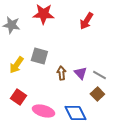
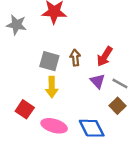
red arrow: (86, 21) -> (105, 56), moved
yellow arrow: (16, 65) -> (52, 87), moved, turned -36
brown arrow: (61, 73) -> (75, 58), moved

